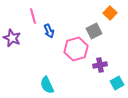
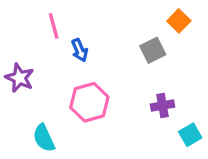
purple star: (12, 38) -> (19, 78), moved
pink hexagon: (76, 49) -> (89, 102), moved
cyan semicircle: (47, 85) -> (44, 138), moved

